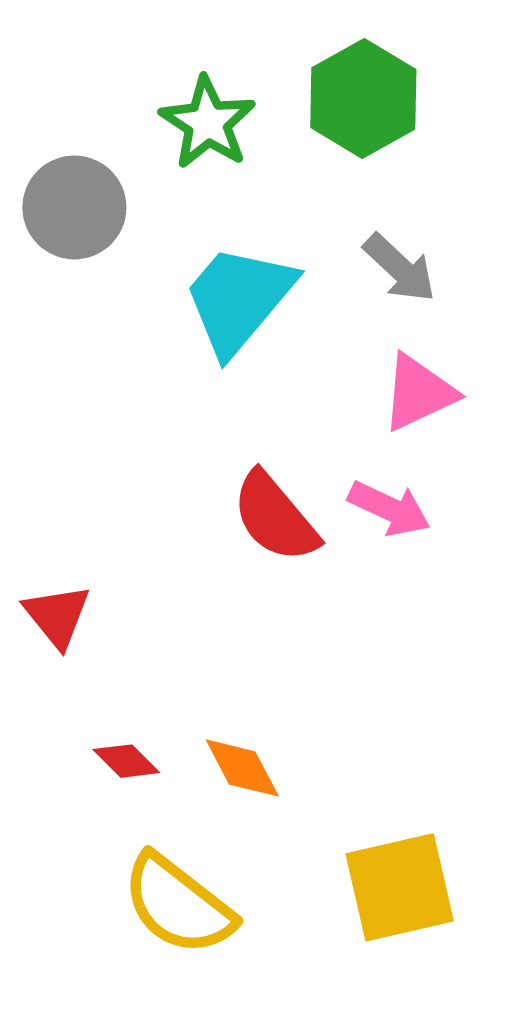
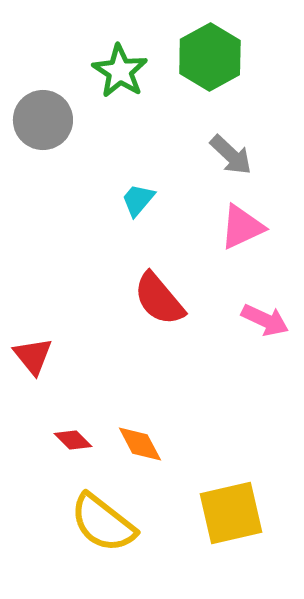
cyan trapezoid: (239, 299) -> (138, 200), moved, size x0.5
pink arrow: (389, 508) -> (265, 320), moved

